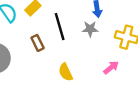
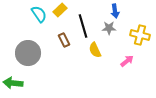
yellow semicircle: (66, 72) -> (95, 50), moved

